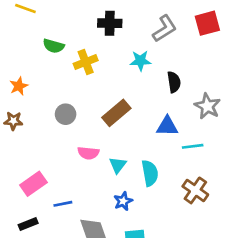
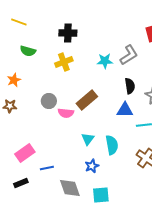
black cross: (110, 23) -> (68, 33), moved
gray L-shape: (165, 29) -> (129, 55), moved
green semicircle: (54, 46) -> (28, 51), moved
black semicircle: (174, 82) -> (130, 86), moved
pink semicircle: (88, 153) -> (66, 113), moved

